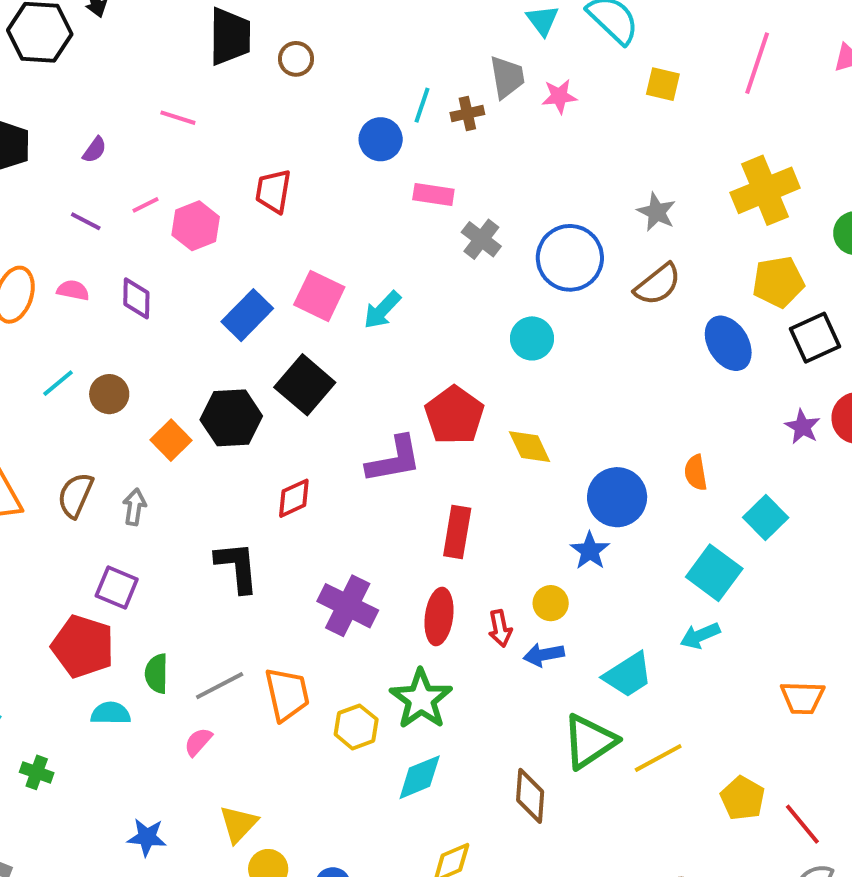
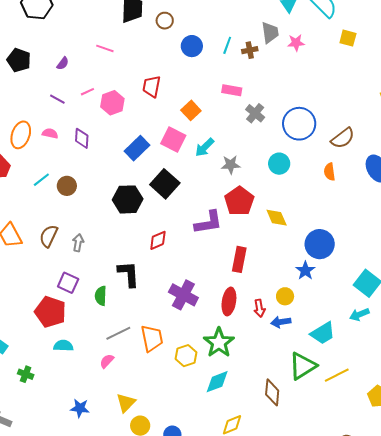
blue circle: (381, 139) -> (192, 46), moved
gray star: (657, 212) -> (231, 165), moved, turned -30
orange square: (171, 440) -> (191, 110), moved
orange semicircle: (696, 473) -> (330, 172), moved
green semicircle: (157, 674) -> (101, 296), moved

